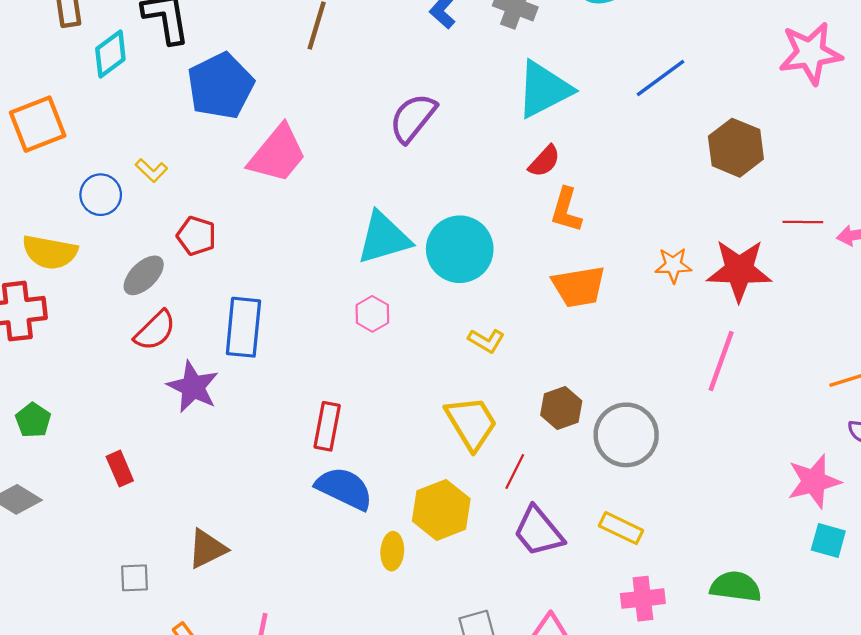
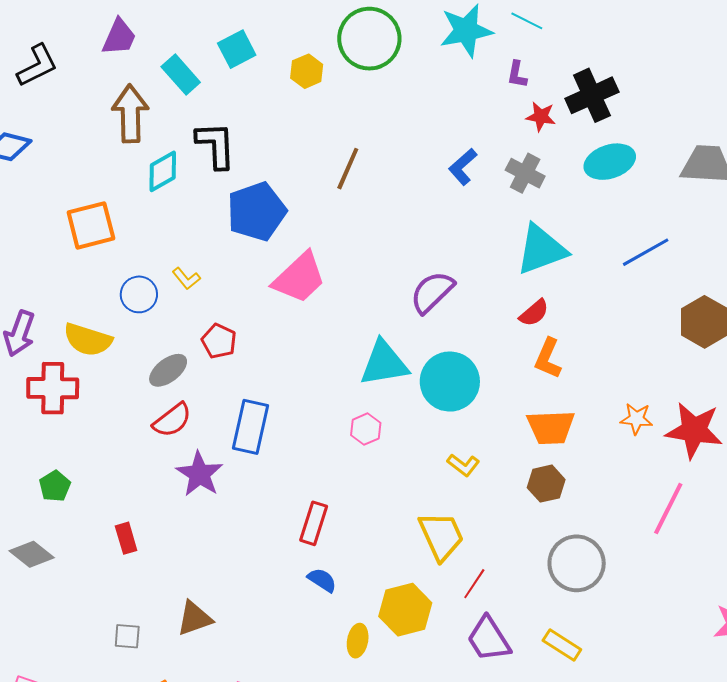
purple semicircle: (413, 118) -> (432, 292), moved
brown hexagon: (561, 408) -> (546, 484), moved
blue semicircle: (344, 488) -> (322, 580), size x0.6

